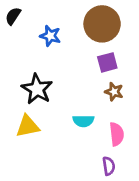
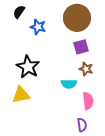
black semicircle: (13, 16) -> (19, 12), moved
cyan semicircle: (83, 121) -> (69, 84), moved

